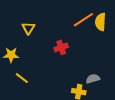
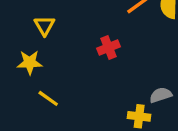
yellow triangle: (28, 28) -> (44, 26), moved

